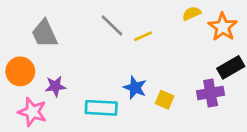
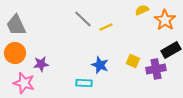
gray trapezoid: (45, 34) -> (16, 25), moved
yellow square: (165, 100) -> (133, 61), moved
cyan rectangle: (101, 108) -> (84, 83), moved, size x0.7

